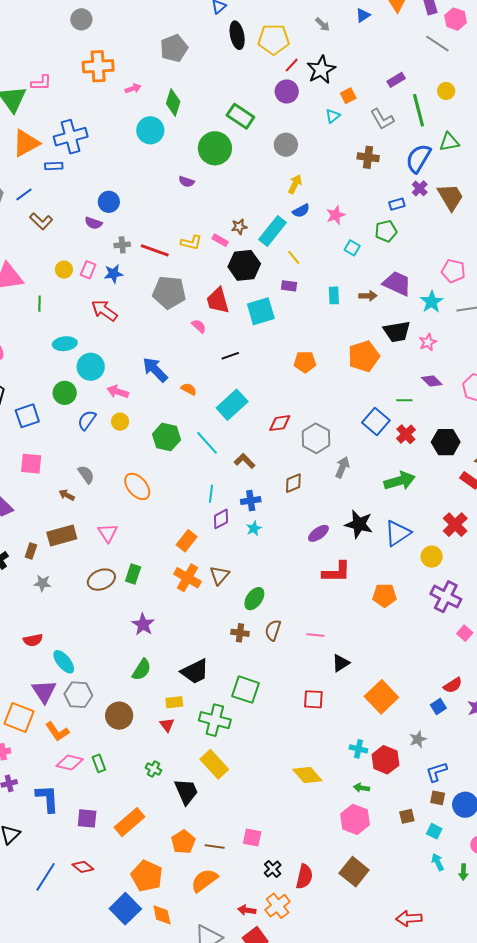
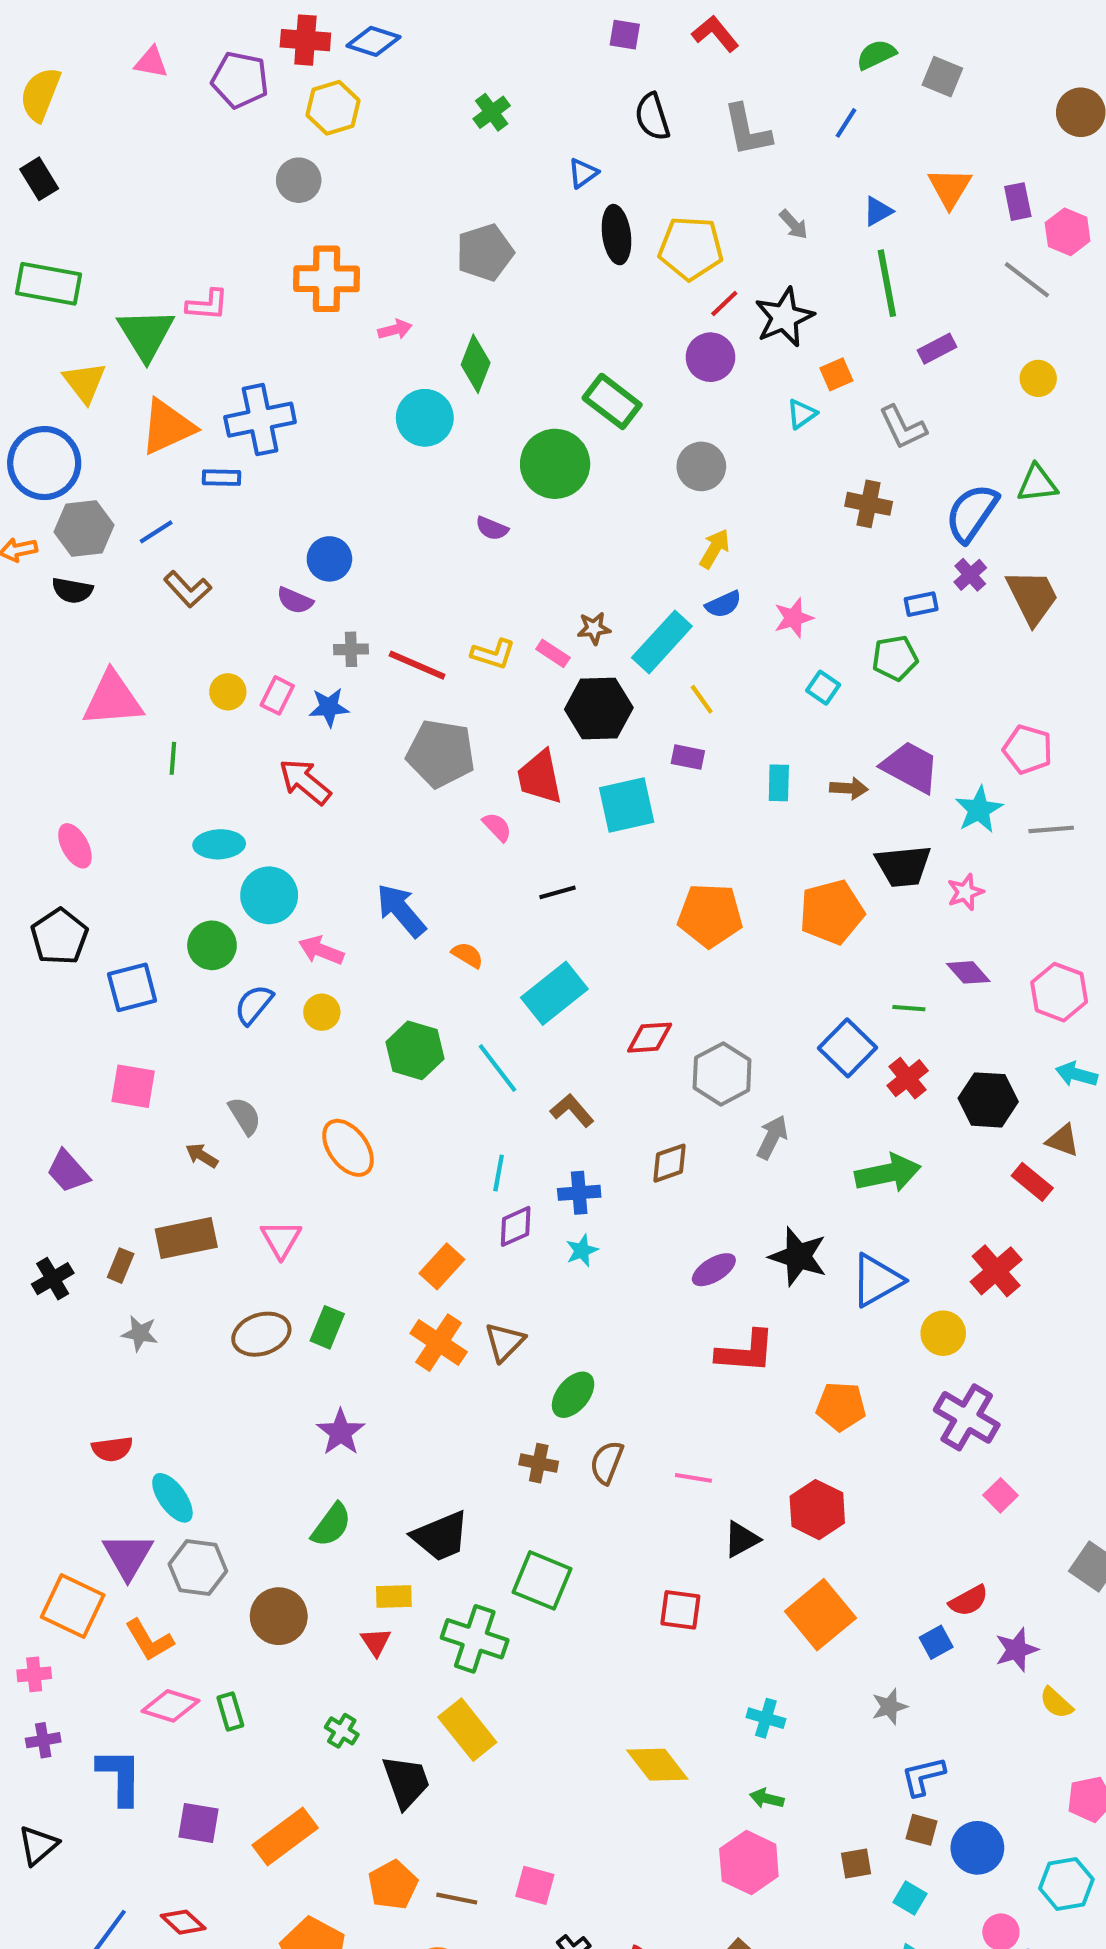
green line: (419, 110) -> (887, 283), moved
orange pentagon: (305, 362) -> (710, 915), size x1.4
red hexagon: (385, 760) -> (817, 1510), moved

